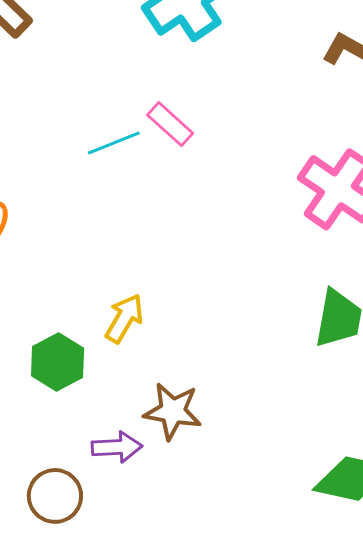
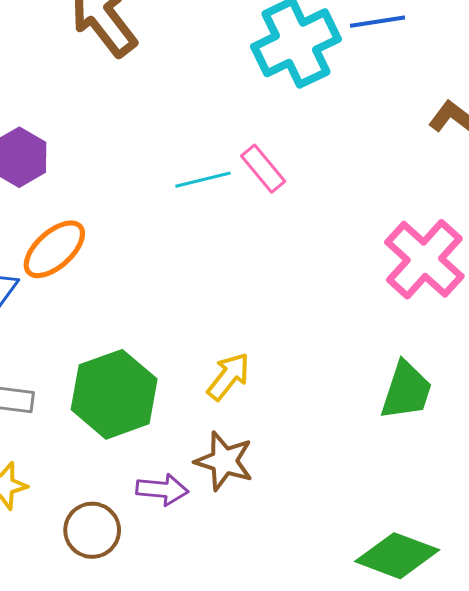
yellow arrow: (124, 318) -> (228, 376), moved
green hexagon: (58, 362) -> (114, 394), size x1.5

